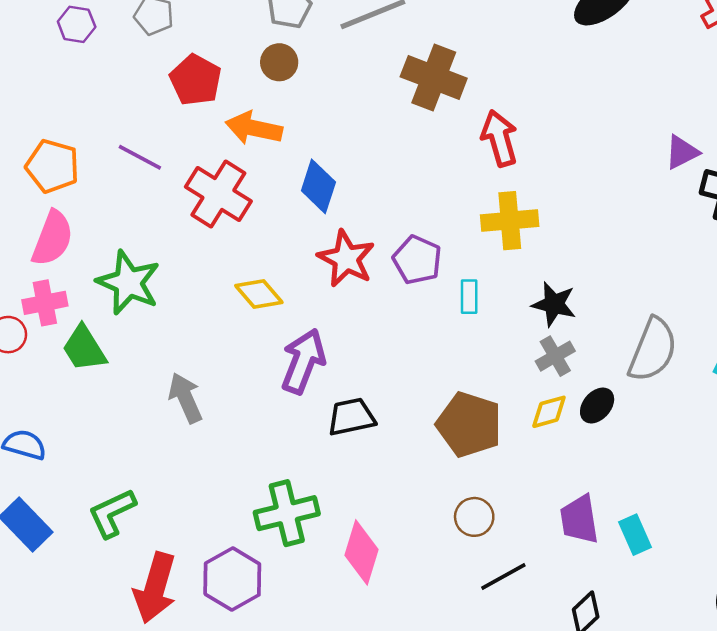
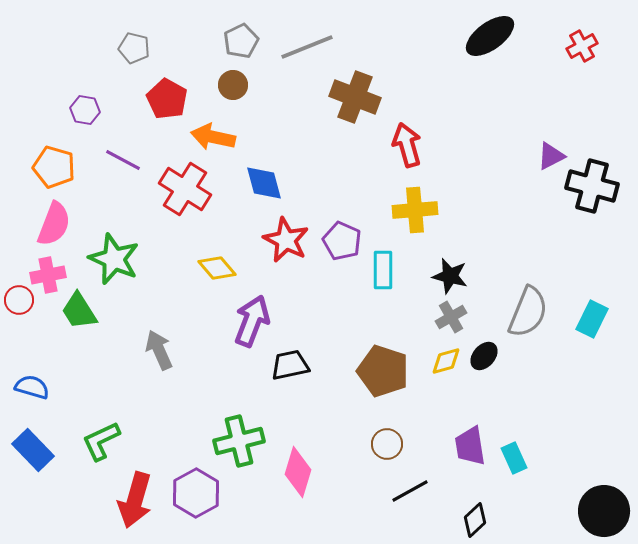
purple hexagon: (77, 24) -> (85, 110), moved
blue diamond: (318, 186) -> (264, 183), turned -33
cyan rectangle: (469, 297) -> (383, 270), size x1.4

